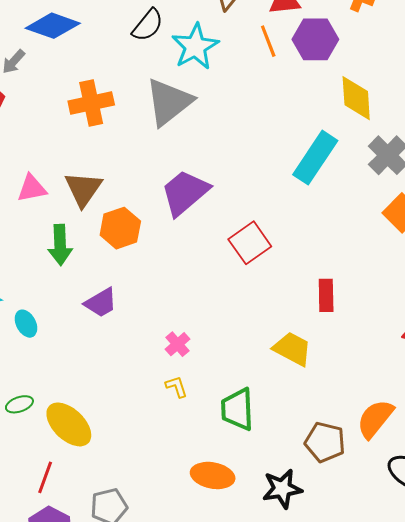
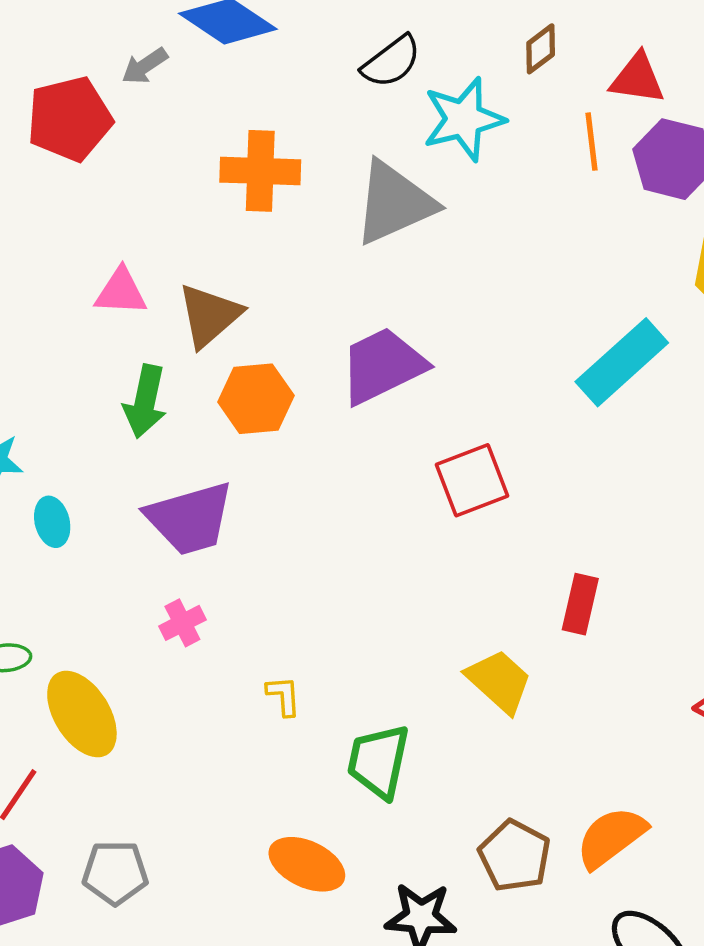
purple trapezoid: (101, 303) -> (190, 518), size x1.5
pink cross: (177, 344) -> (182, 623), moved

